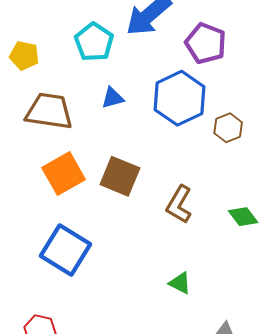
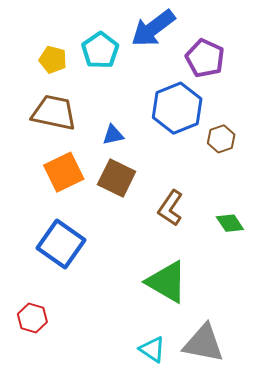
yellow pentagon: (24, 56) -> (53, 60), moved
blue triangle: (113, 98) -> (113, 135), moved
green triangle: (180, 283) -> (167, 282), size x2.0

